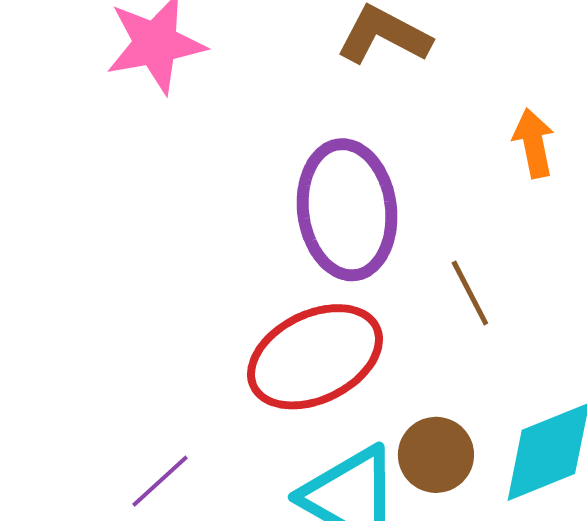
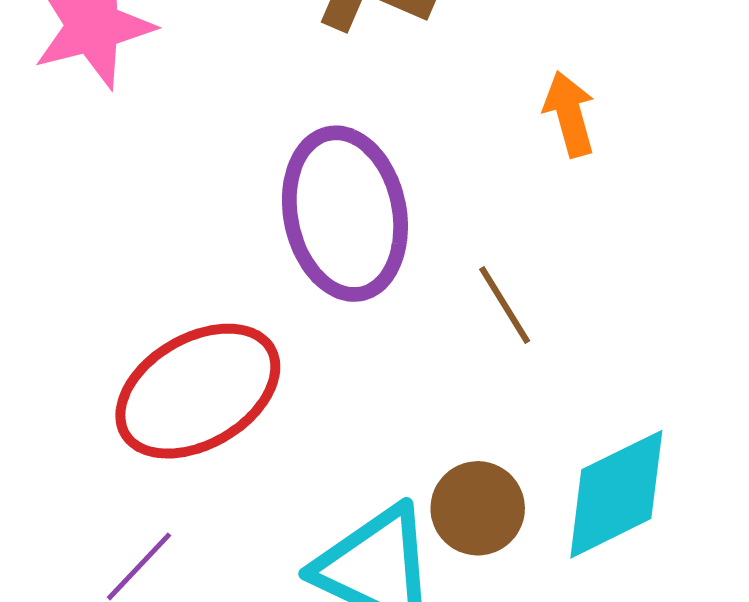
red ellipse: (315, 357) -> (198, 391), moved

